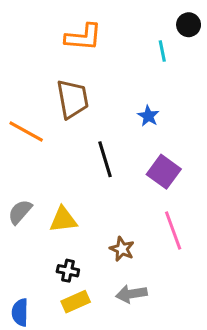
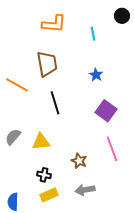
cyan line: (162, 51) -> (93, 34), moved
black line: (105, 159) -> (55, 103), moved

